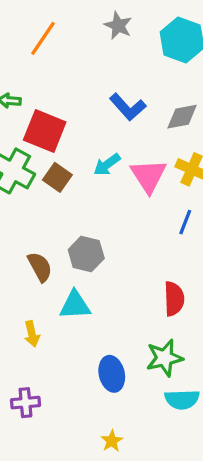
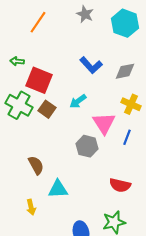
pink triangle: (148, 176) -> (104, 123), moved
gray hexagon: (86, 254) -> (87, 146), moved
red semicircle: (174, 299) -> (120, 185), turned 105

